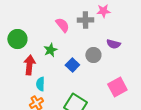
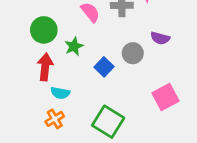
green circle: (17, 39) -> (44, 30), moved
cyan semicircle: (40, 84) -> (60, 93), turned -80

